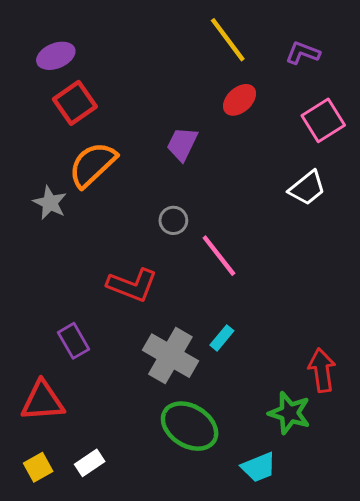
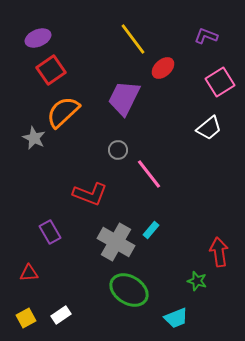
yellow line: (228, 40) -> (133, 39), moved
purple trapezoid: (182, 144) -> (124, 98), size x1.5
red triangle: (43, 401) -> (29, 273), size x0.6
green star: (289, 413) -> (197, 281), size x0.7

